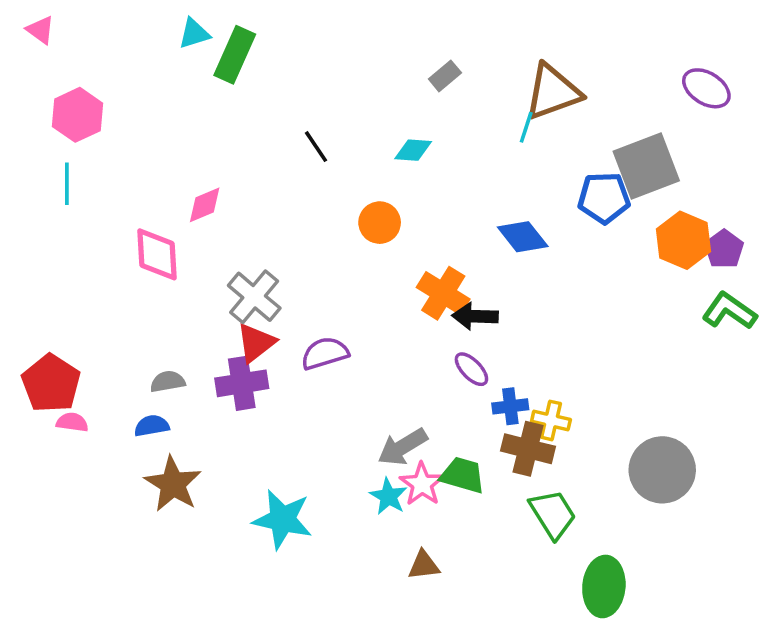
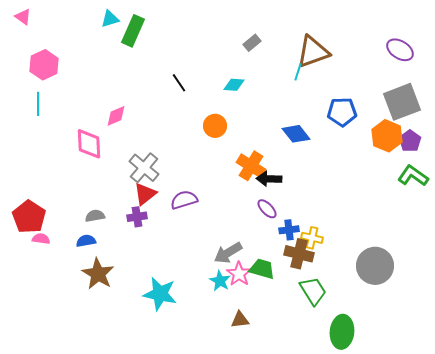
gray square: (646, 166) -> (402, 102), moved
purple cross: (242, 383) -> (137, 217), size x0.7

